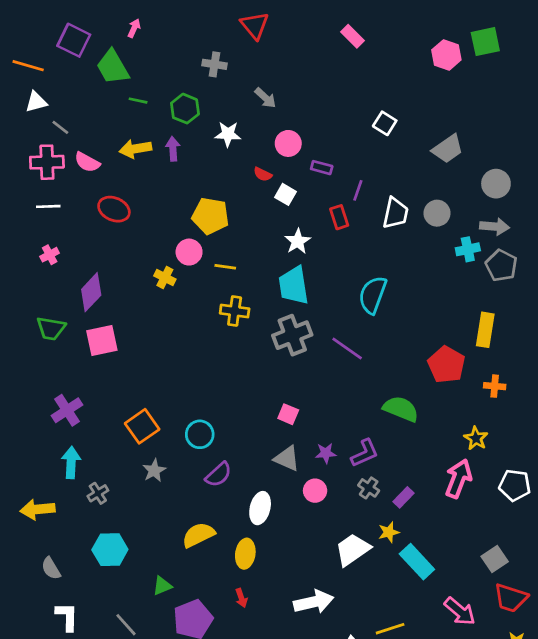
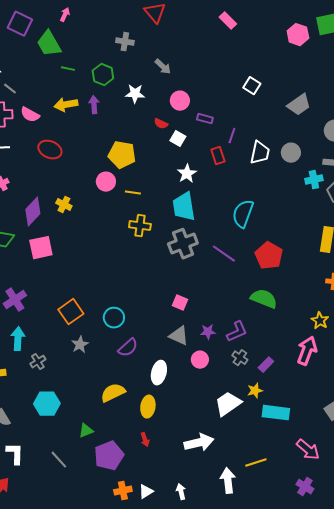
yellow cross: (165, 277) -> (64, 205), moved
red pentagon: (446, 365) -> (269, 256), moved
cyan rectangle: (417, 562) -> (276, 413), turned -40

